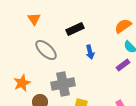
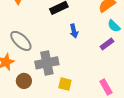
gray ellipse: (46, 50) -> (21, 41), moved

